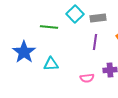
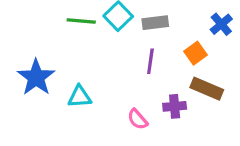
green line: (49, 27) -> (81, 21), moved
pink semicircle: (87, 78) -> (138, 119), turned 56

